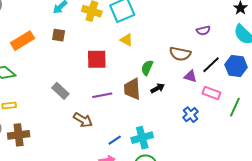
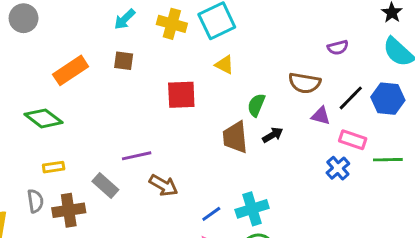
gray rectangle: (60, 91) -> (105, 186), moved
purple line: (102, 95) -> (137, 156), moved
green line: (235, 107) -> (388, 160), turned 66
blue cross: (190, 115) -> (338, 168), moved

